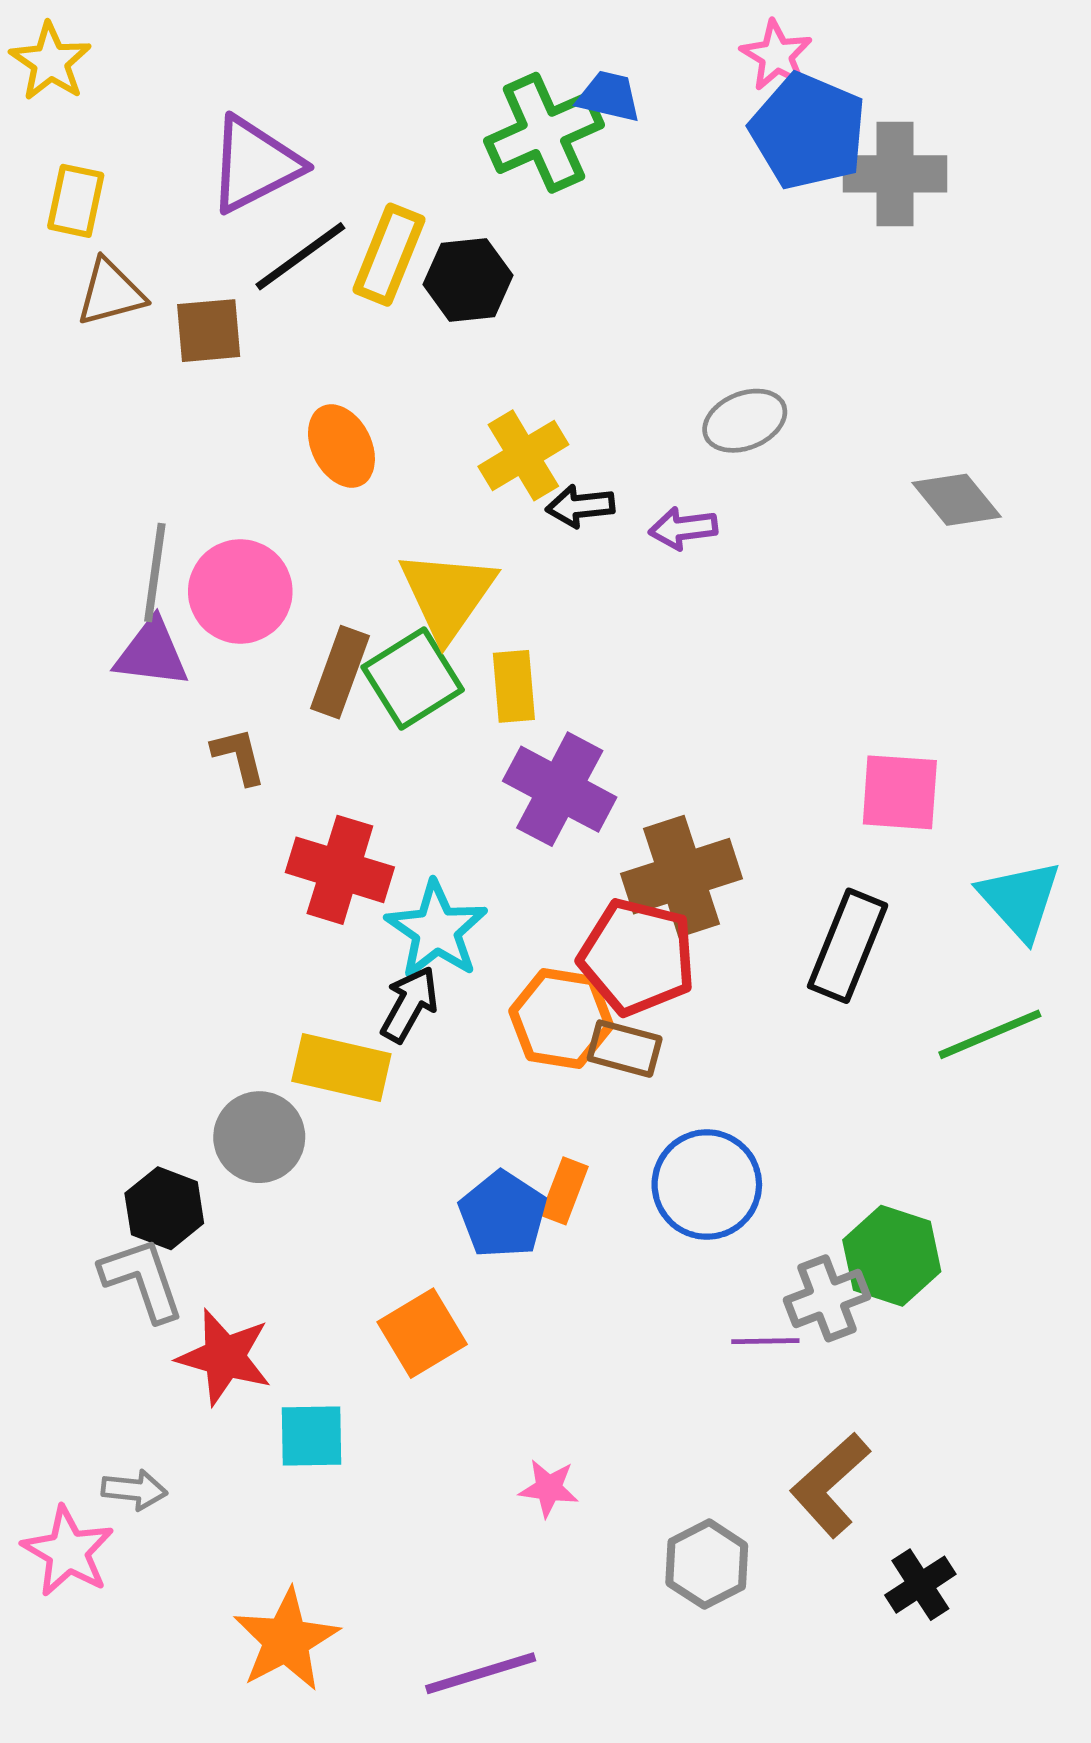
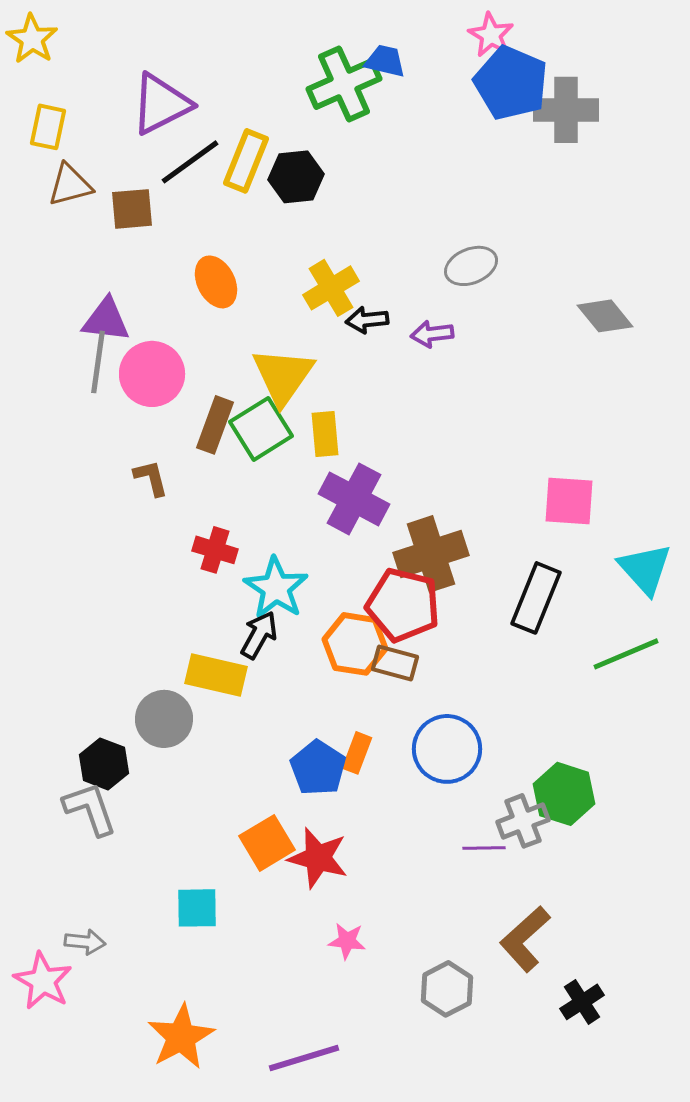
purple triangle: (152, 653) -> (106, 320), moved
red cross: (340, 870) -> (215, 550), size x0.7
red star: (224, 1357) -> (318, 858), moved

